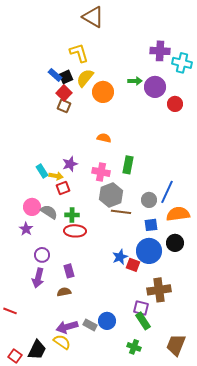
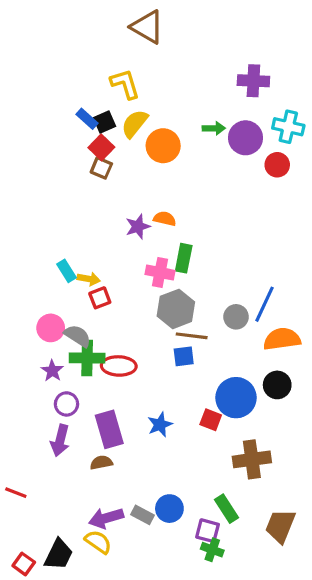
cyan cross: (182, 63) -> (288, 127), moved
purple star: (70, 164) -> (138, 227), moved
green rectangle: (128, 165) -> (184, 258), moved
green cross: (72, 215) -> (87, 358), moved, size x1.5
blue square: (151, 225) -> (184, 356), moved
purple star: (26, 229) -> (52, 371), moved
blue star: (120, 257) -> (160, 425), moved
purple rectangle: (69, 271) -> (109, 429), size x1.6
purple square: (141, 308) -> (207, 531), moved
brown trapezoid: (176, 345) -> (280, 526), moved

